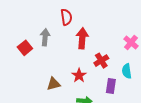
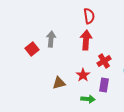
red semicircle: (66, 17) -> (89, 16), moved
purple rectangle: (111, 86) -> (104, 85), moved

